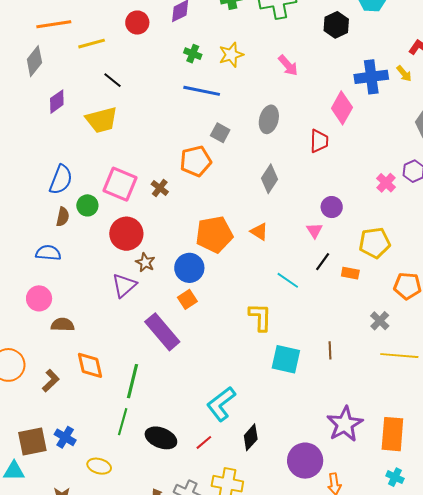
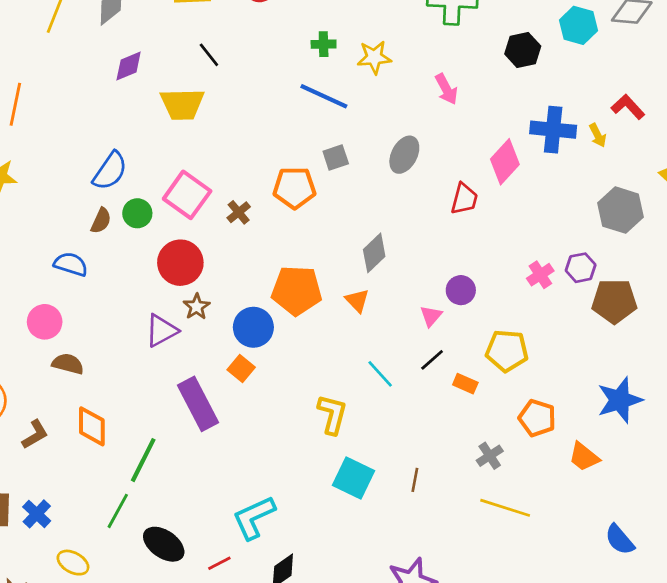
green cross: (193, 54) -> (324, 44), turned -36
gray square: (220, 133) -> (336, 158), turned 30
gray diamond: (270, 179) -> (374, 253), moved
orange square: (187, 299) -> (241, 368), turned -30

